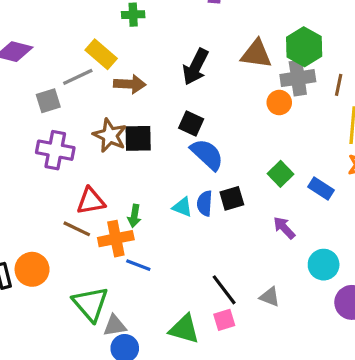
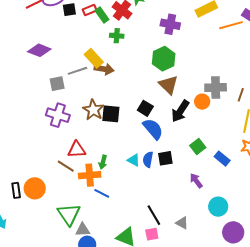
green hexagon: (304, 47) -> (164, 59), moved
brown triangle: (256, 54) -> (168, 85), moved, turned 30
black arrow: (195, 67) -> (180, 111), moved
brown arrow: (130, 84) -> (104, 69), moved

